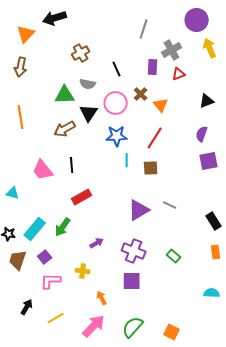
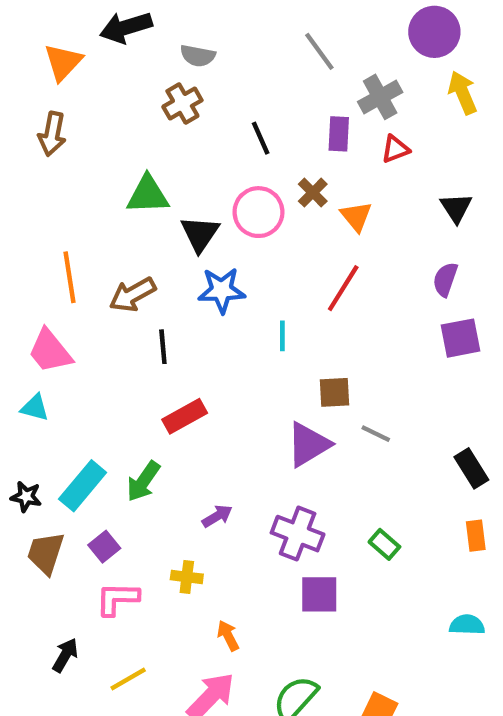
gray line: (144, 29) -> (319, 51), turned -54
gray semicircle: (88, 84) -> (198, 56), moved
black triangle: (207, 101) -> (456, 208), turned -42
orange line: (21, 117) -> (70, 277), moved
brown arrow: (65, 129) -> (132, 295), moved
blue star: (117, 136) -> (222, 290), moved
brown square: (151, 168) -> (334, 392), moved
pink trapezoid: (43, 170) -> (50, 351), moved
purple square: (132, 281) -> (319, 594), moved

